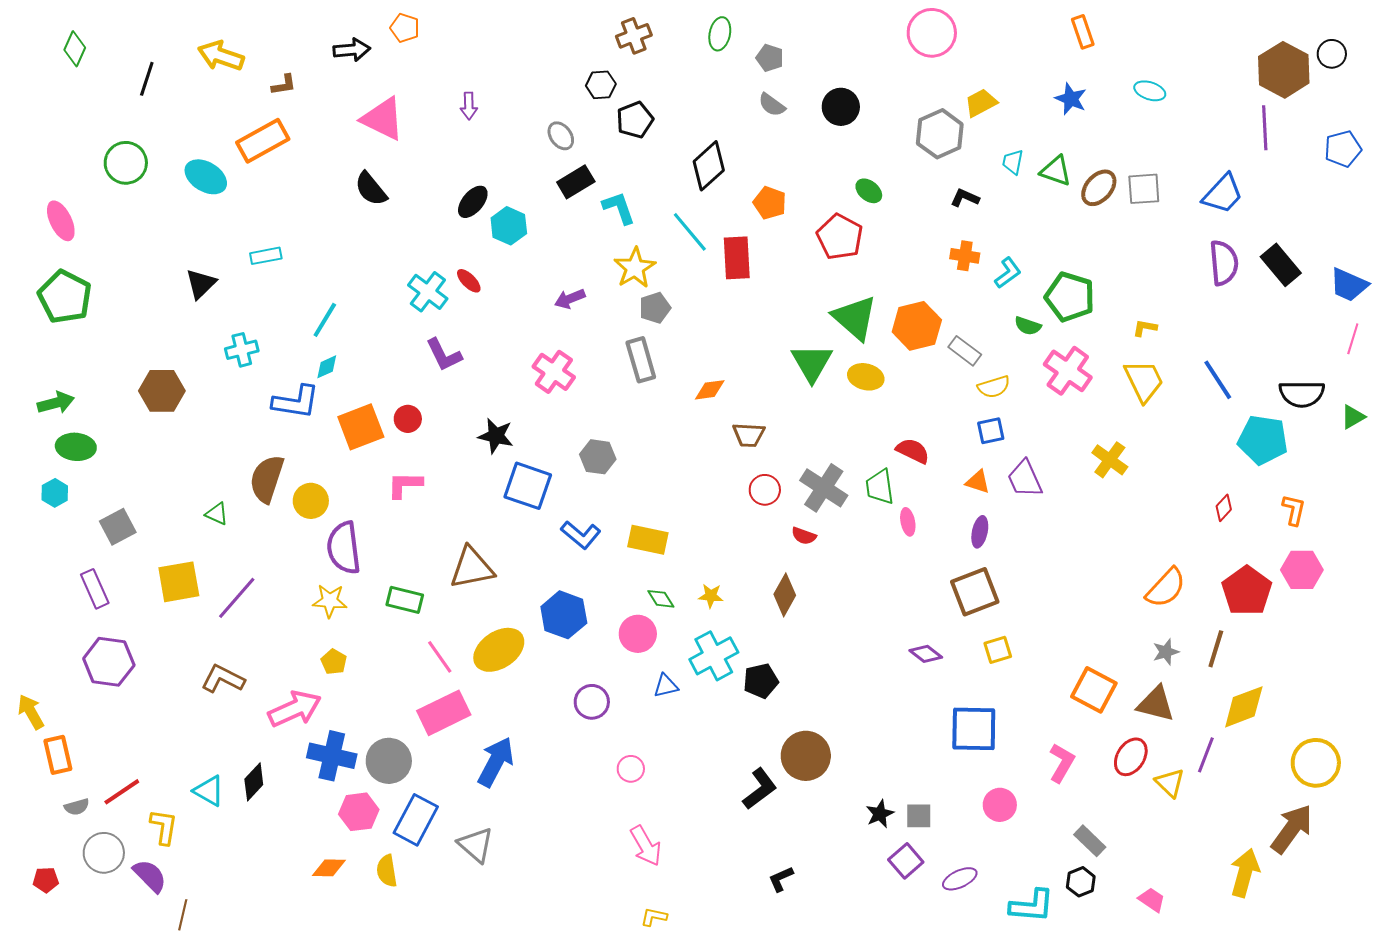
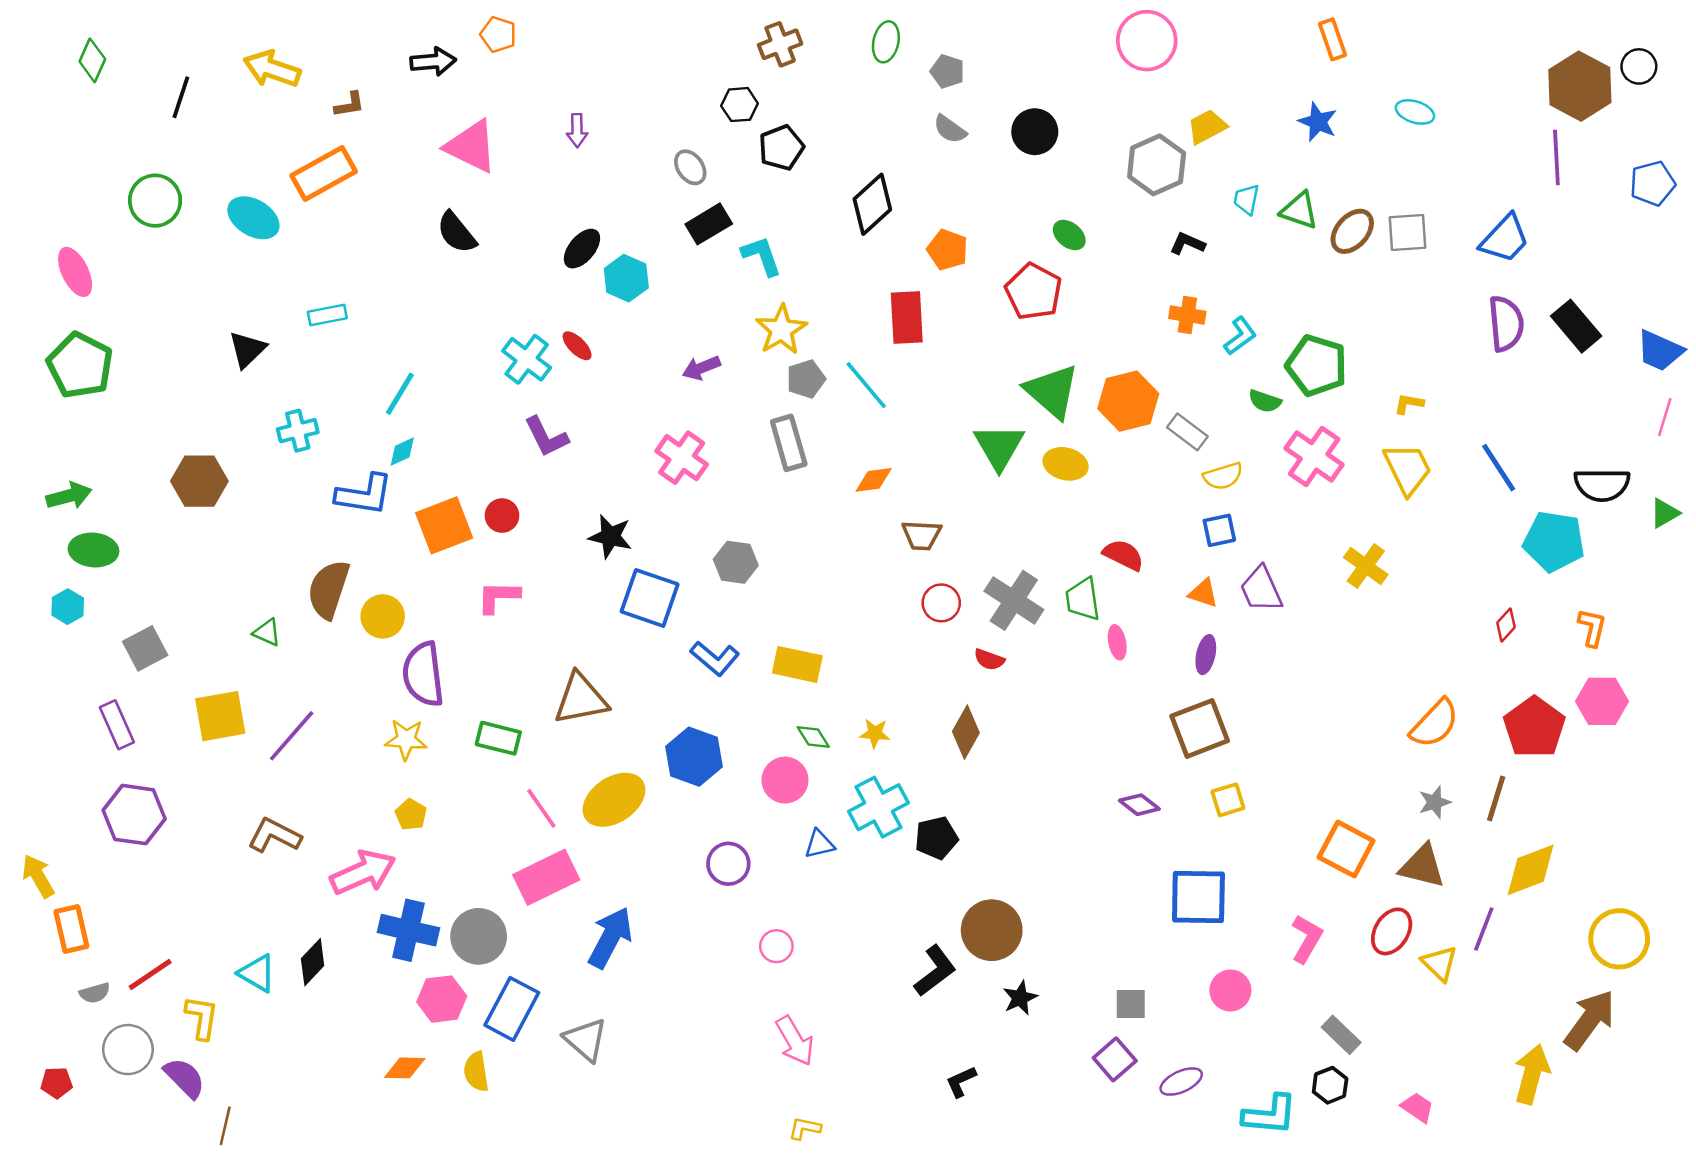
cyan line: (690, 232) -> (866, 385), moved
black star: (880, 814) -> (1020, 998), moved

